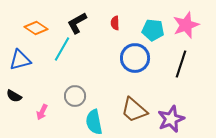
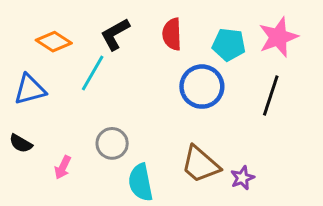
red semicircle: (115, 23) -> (172, 34), size x1.5
purple star: (171, 119) -> (242, 178), moved, size x0.6

